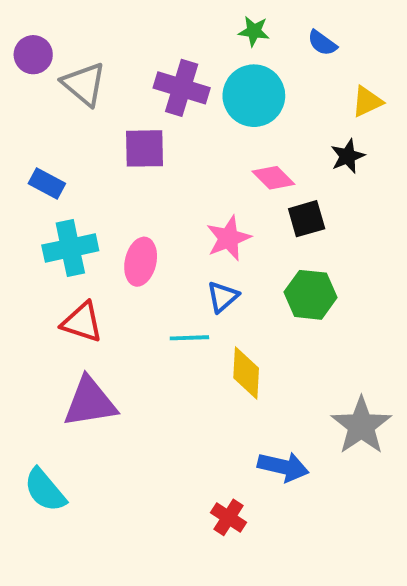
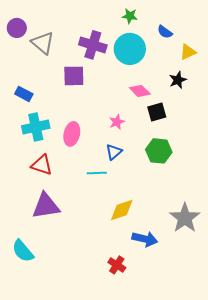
blue semicircle: (322, 43) -> (165, 32), moved
pink star: (228, 238) -> (117, 122), size x0.7
yellow diamond: (246, 373) -> (122, 210), moved, turned 68

